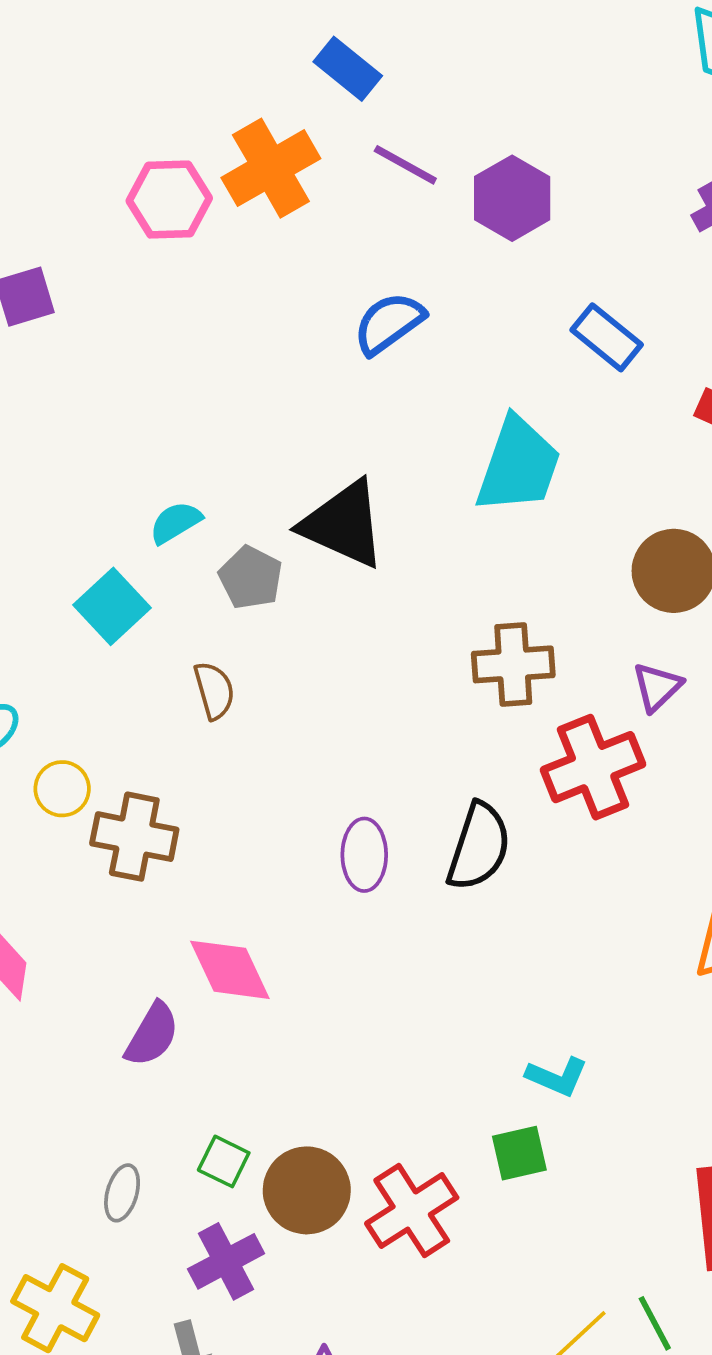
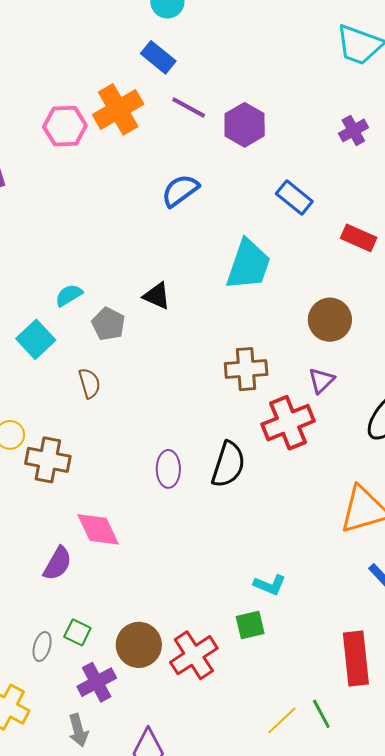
black triangle: (343, 524) -> (157, 296), size x0.6
green square: (224, 1161) -> (77, 632), moved

